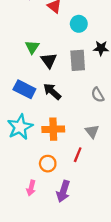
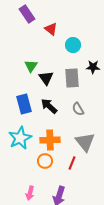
blue rectangle: (24, 89) -> (24, 104), turned 48
gray semicircle: (98, 95) -> (78, 109), moved
gray triangle: (92, 131) -> (85, 142), size x1.5
orange circle: (48, 164) -> (45, 161), moved

